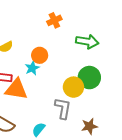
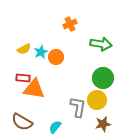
cyan star: (32, 68) -> (41, 52), moved
yellow circle: (73, 87) -> (97, 100), moved

